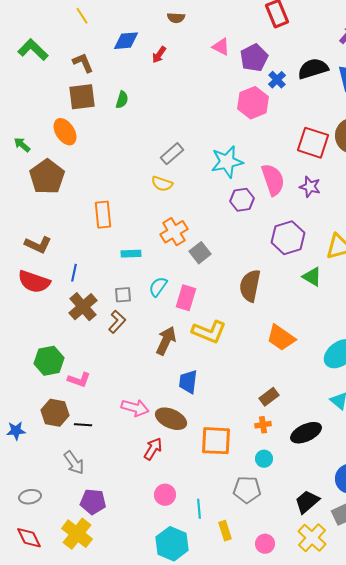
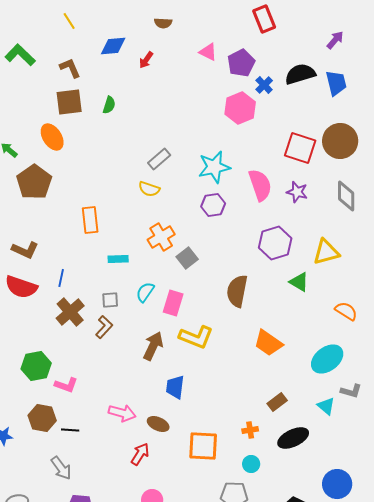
purple hexagon: (242, 200) -> (213, 205), moved
brown rectangle: (269, 397) -> (277, 402), moved
brown ellipse: (171, 419) -> (158, 424), size x0.7

